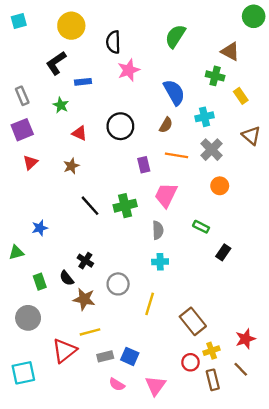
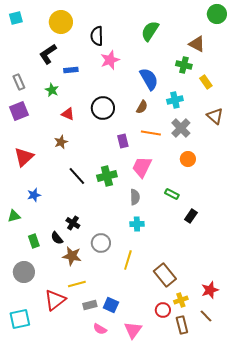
red triangle: (30, 162) -> (24, 157), moved, size x1.5

